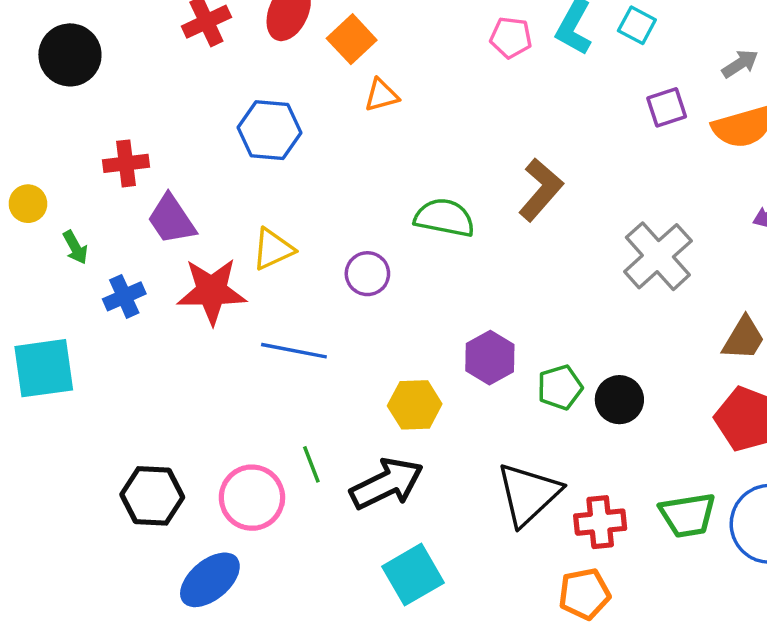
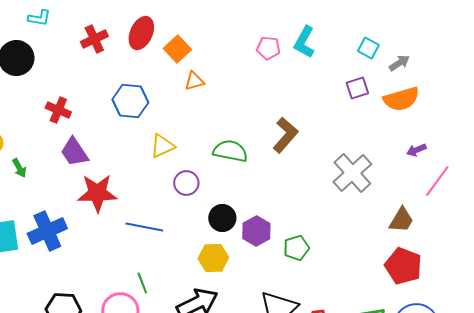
cyan square: (637, 25) -> (368, 48), moved
red cross: (126, 163) -> (58, 110), moved, turned 30
yellow triangle: (273, 249) -> (162, 146), moved
blue cross: (124, 296) -> (47, 231), moved, size x1.6
black circle: (619, 400) -> (222, 218), moved
green line: (311, 464) -> (142, 283), moved

